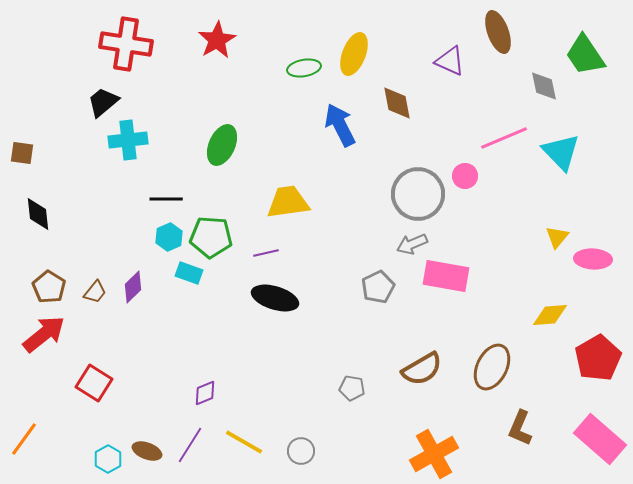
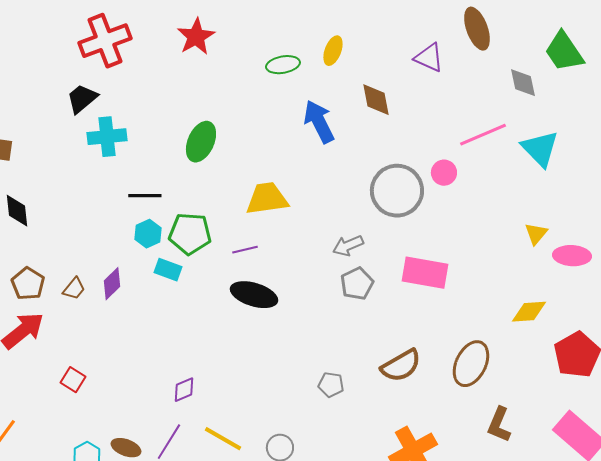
red cross: (126, 44) -> (105, 41), turned -30
yellow ellipse: (354, 54) -> (333, 51), size x0.7
gray arrow: (412, 244) -> (348, 246), moved
red square: (94, 383) -> (73, 380), size x0.7

